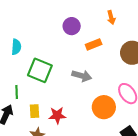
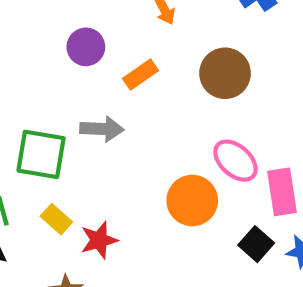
gray arrow: (82, 76) -> (102, 129), moved
yellow rectangle: (34, 111) -> (56, 219), moved, turned -32

